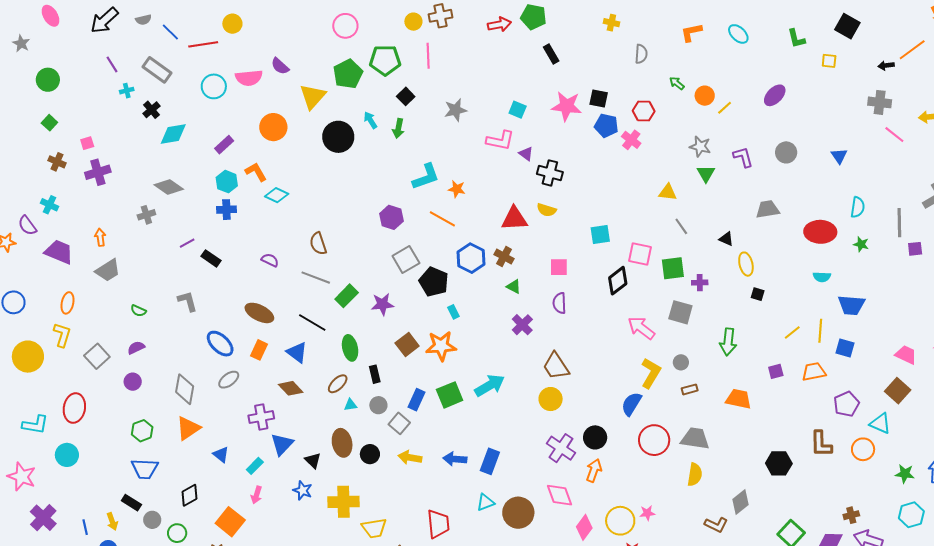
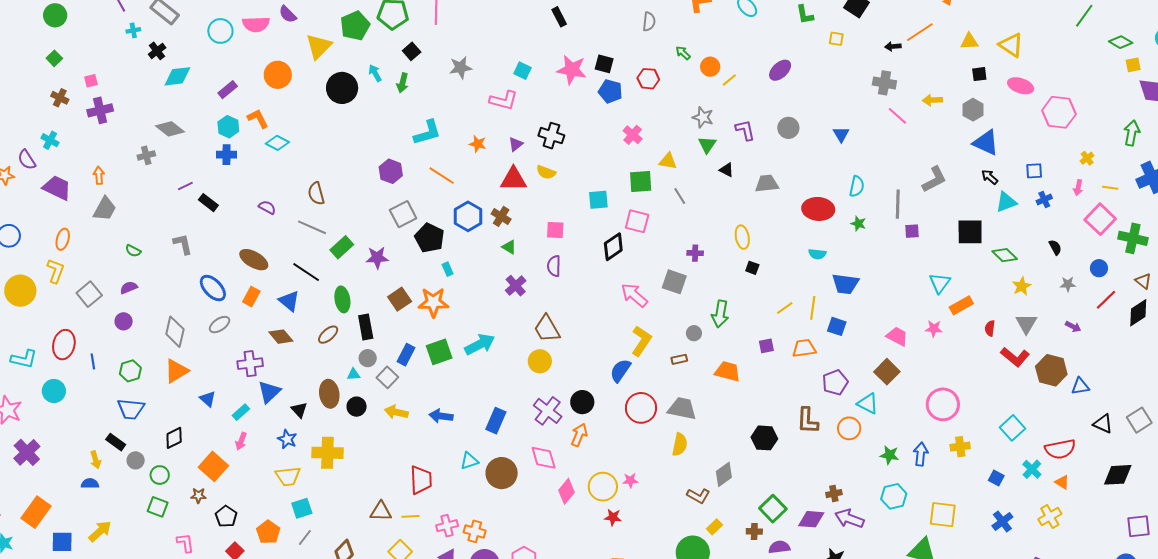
pink cross: (631, 140) -> (633, 135), moved
purple triangle: (526, 154) -> (516, 144), moved, turned 42
orange star: (457, 189) -> (478, 144), moved
black triangle: (726, 239) -> (727, 170), moved
green square: (673, 268) -> (641, 181), moved
gray trapezoid: (108, 270) -> (105, 209), turned -32
gray circle: (681, 362) -> (694, 333), moved
black rectangle: (375, 374) -> (366, 327), size x1.4
cyan triangle: (350, 405) -> (354, 374), moved
blue rectangle: (490, 461) -> (496, 421), moved
blue line: (85, 527) -> (93, 361), moved
yellow trapezoid: (374, 528) -> (288, 476), moved

